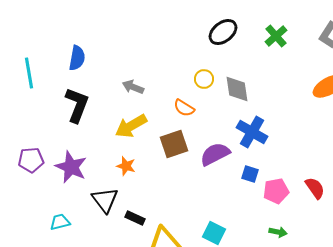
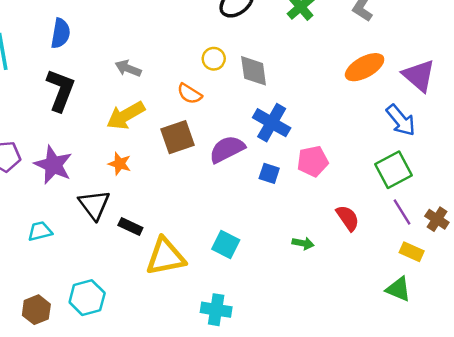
red semicircle: (315, 188) -> (348, 218), moved
pink pentagon: (276, 191) -> (313, 161), moved

